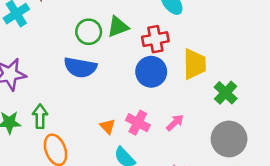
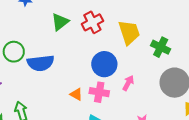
green circle: (89, 32) -> (14, 52), moved
blue circle: (151, 72) -> (104, 64), moved
orange triangle: (108, 126) -> (76, 94), moved

